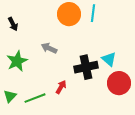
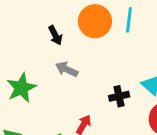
black arrow: (13, 24) -> (55, 35), moved
black cross: (86, 67) -> (119, 96), size x0.6

